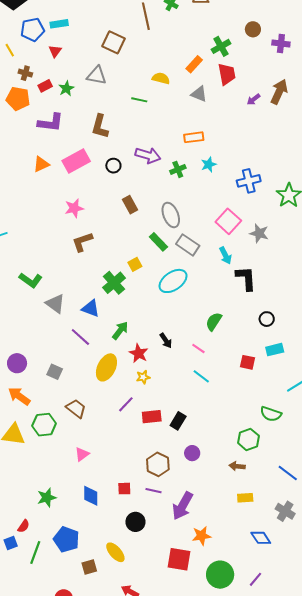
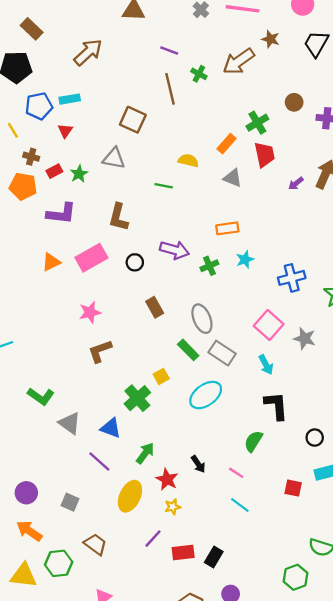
black L-shape: (246, 278) -> (276, 406), moved

